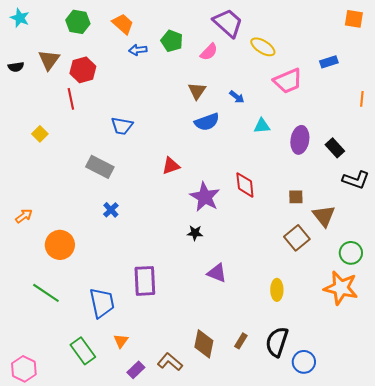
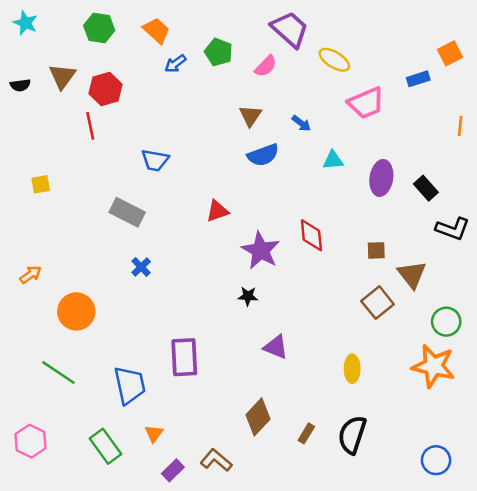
orange square: (354, 19) -> (450, 53), moved, turned -36
blue arrow: (138, 50) -> (175, 64), turned -30
yellow square: (40, 134) -> (41, 184), moved, turned 35
brown diamond: (204, 344) -> (258, 417), moved, turned 32
blue circle: (304, 362) -> (436, 460), moved
pink hexagon: (24, 369) -> (31, 441), moved

